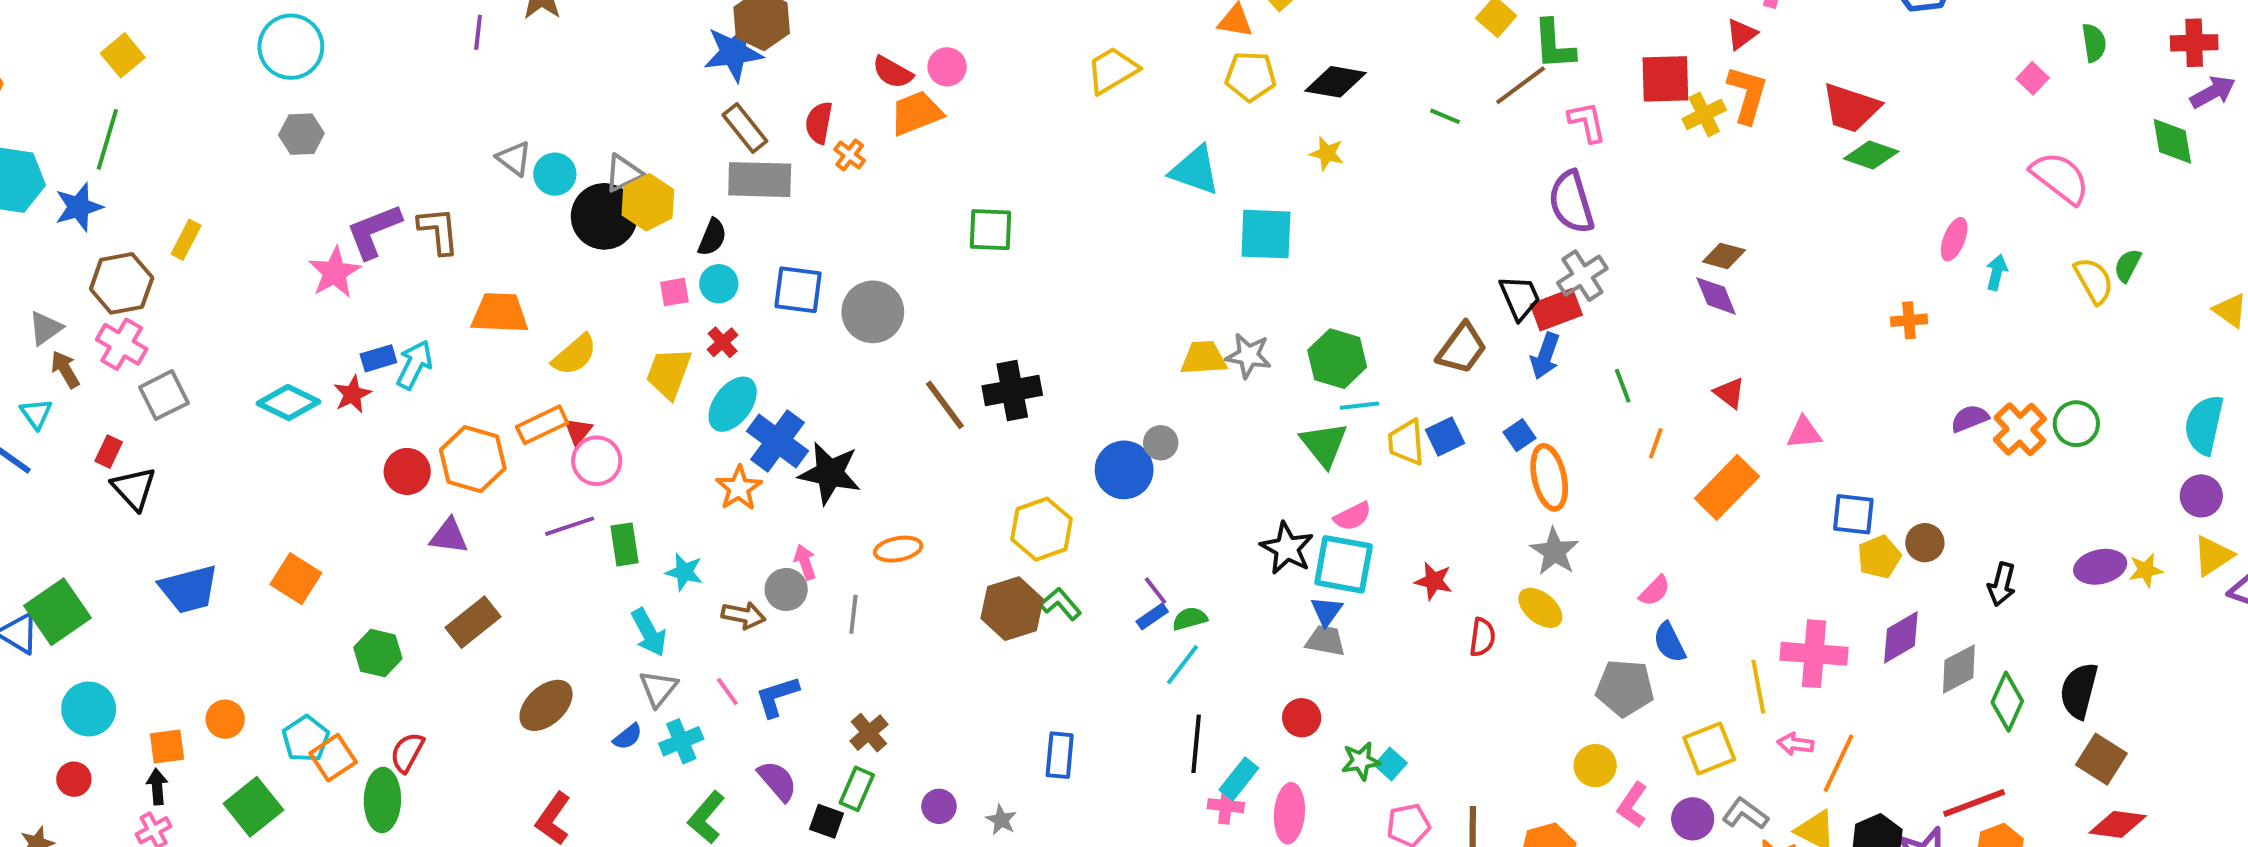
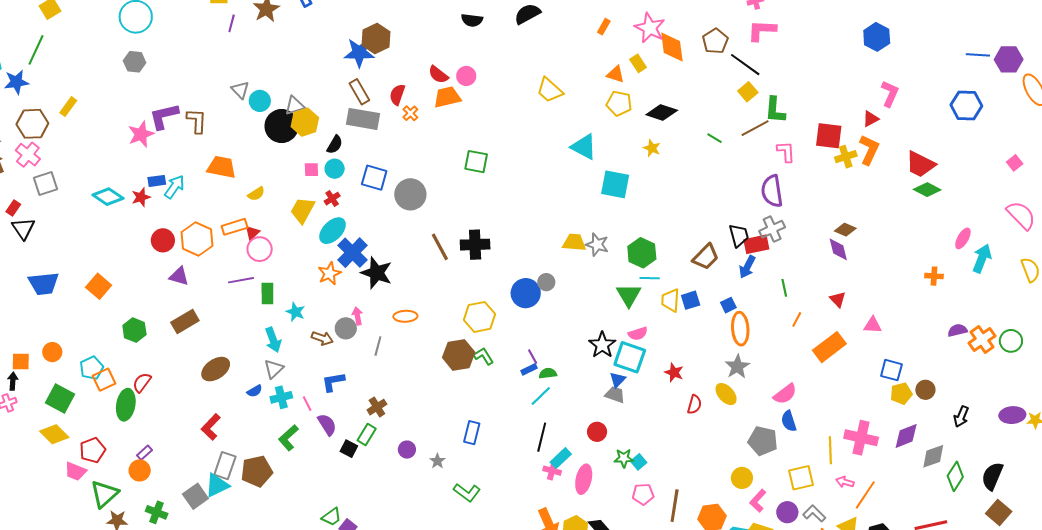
yellow trapezoid: (1112, 70) -> (550, 90), turned -116
cyan arrow: (1997, 272) -> (982, 258), size x1.6
yellow semicircle: (575, 355) -> (256, 194), size x0.7
pink semicircle: (1655, 591) -> (785, 394), size x1.4
pink line: (727, 692) -> (307, 404), moved
green square: (253, 807) -> (60, 399), turned -32

